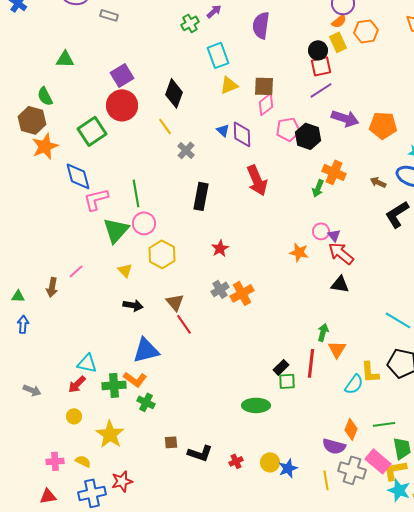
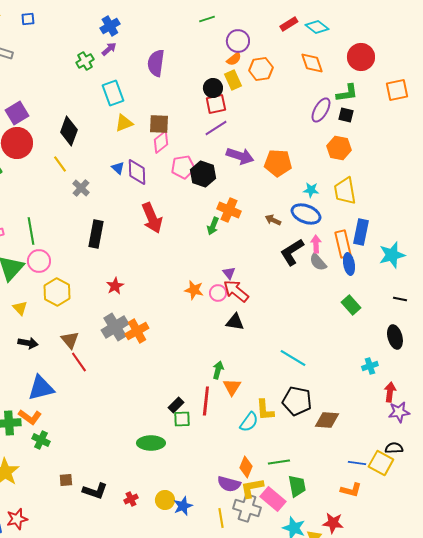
pink circle: (321, 231) -> (218, 293), moved
gray cross: (220, 289) -> (115, 327), size x1.5
yellow L-shape: (395, 470) -> (252, 488), moved

